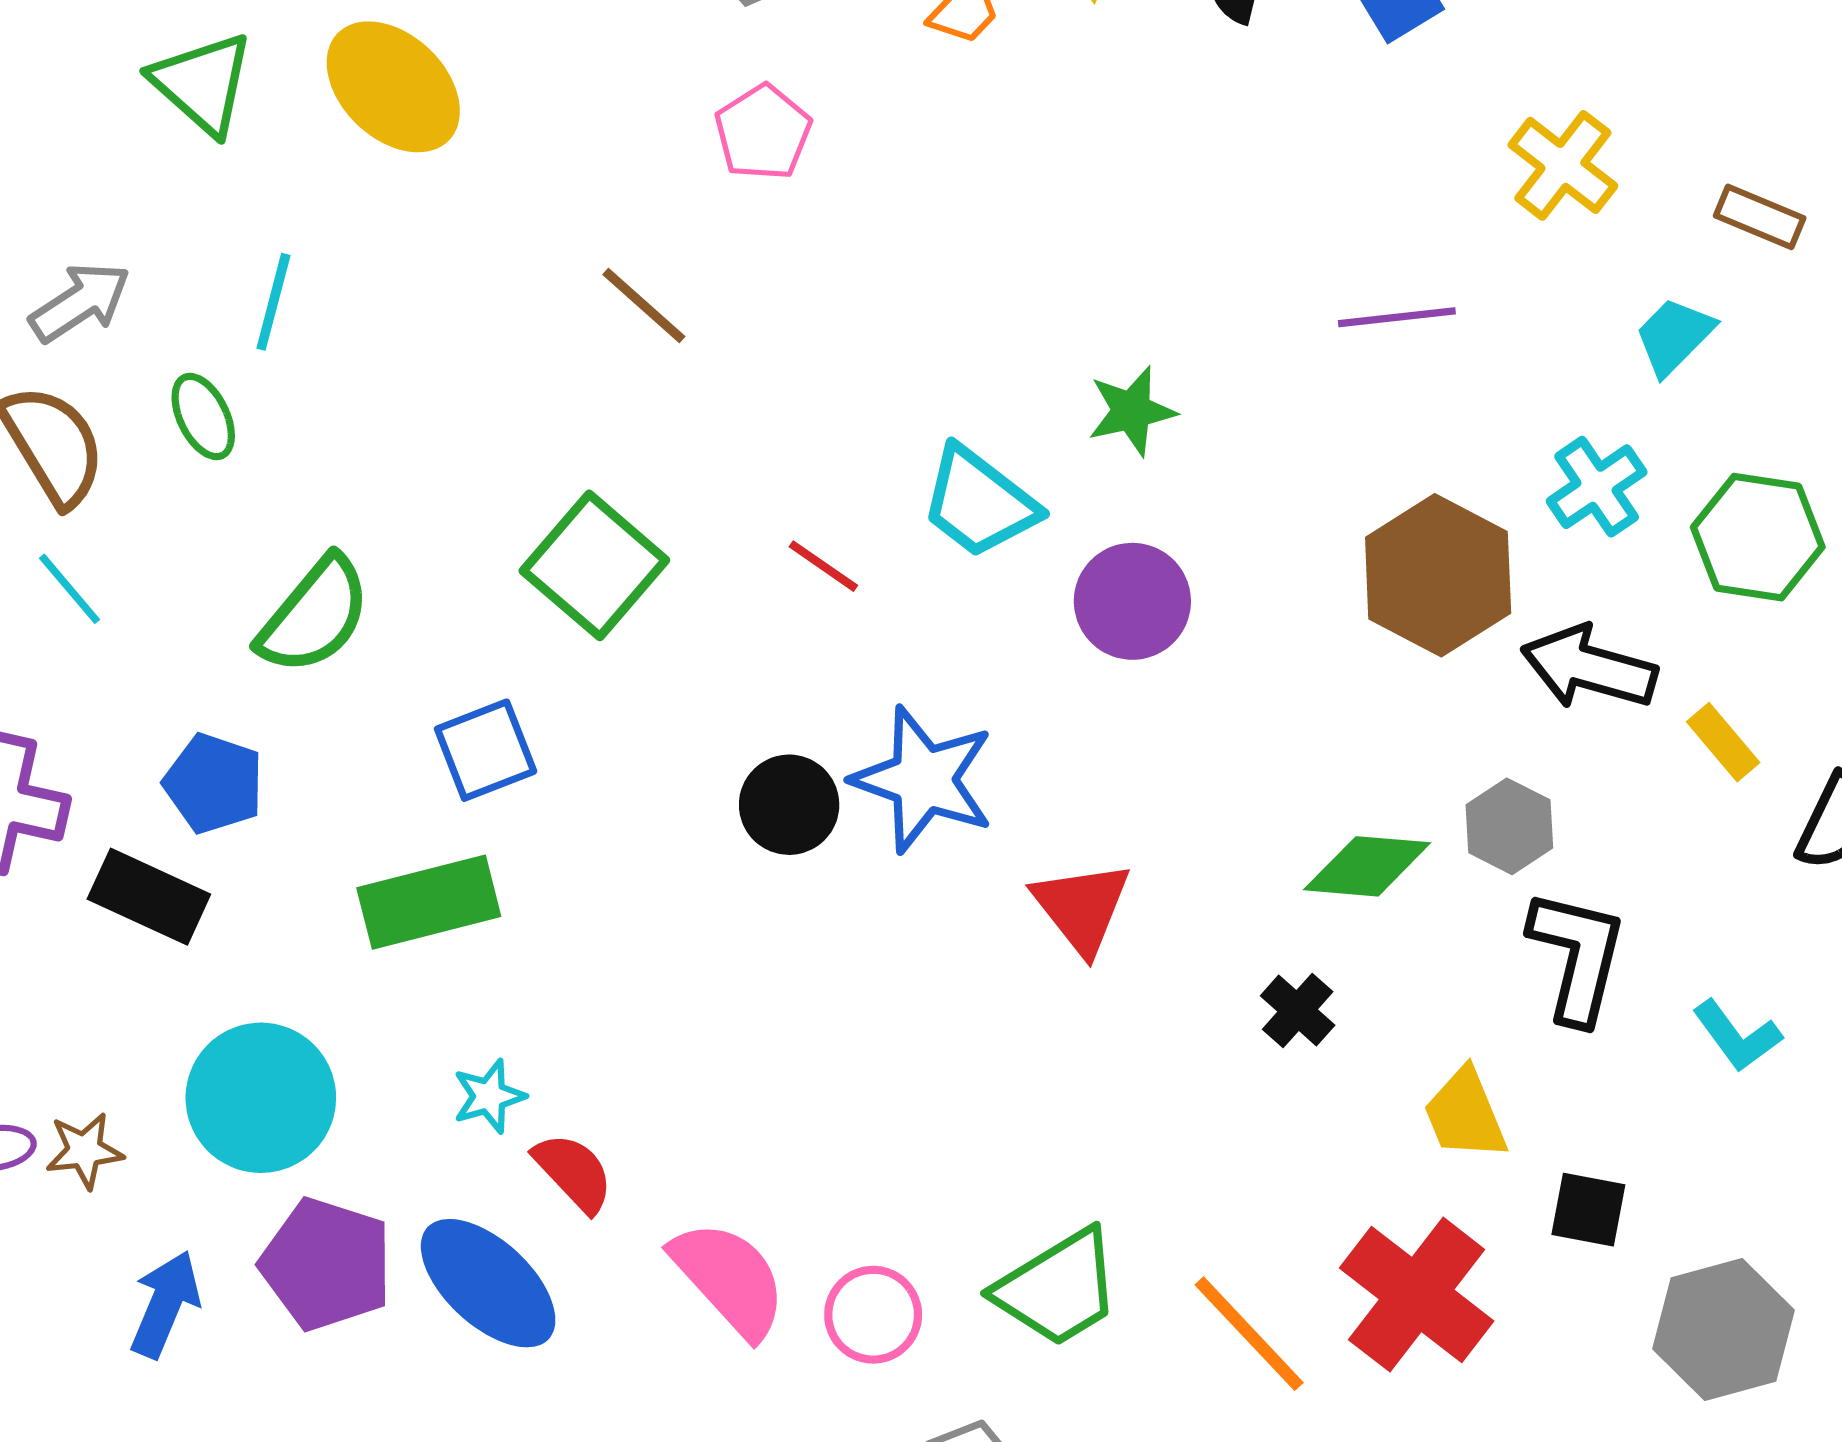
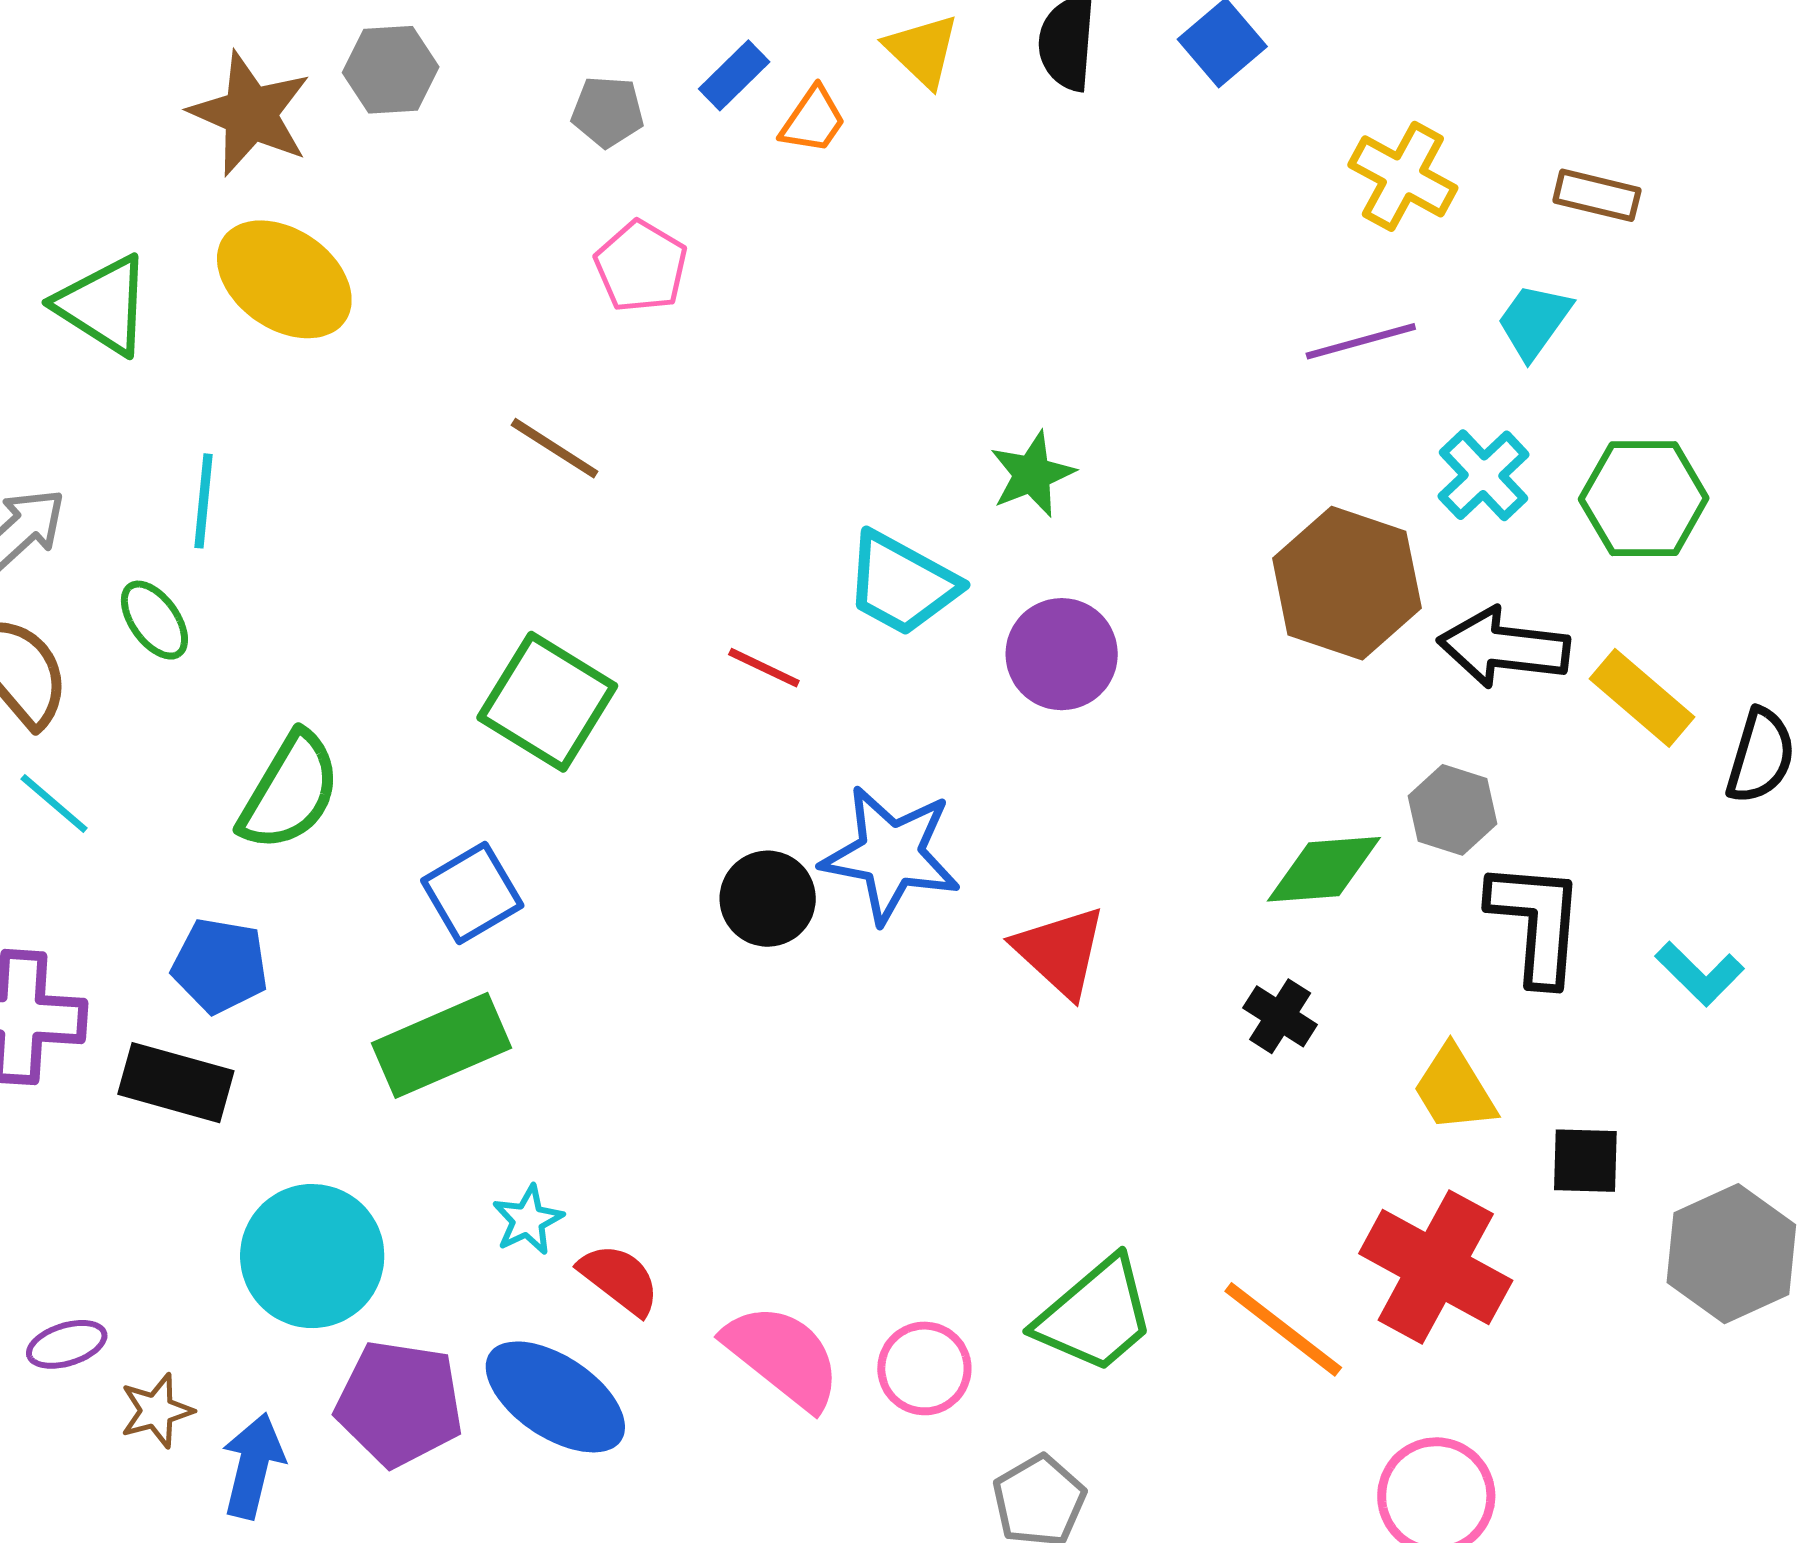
purple line: (1397, 317) -> (1361, 341), moved
yellow rectangle: (1723, 742) -> (1642, 698), size x1.4
brown star: (84, 1151) -> (157, 1411), moved

